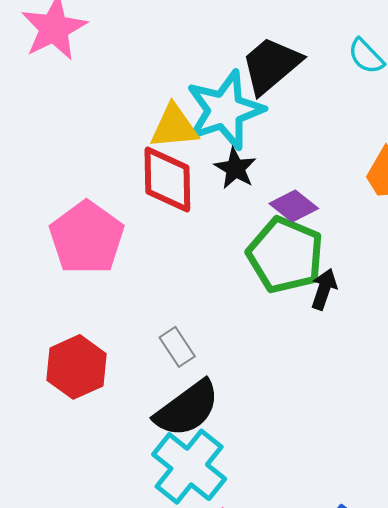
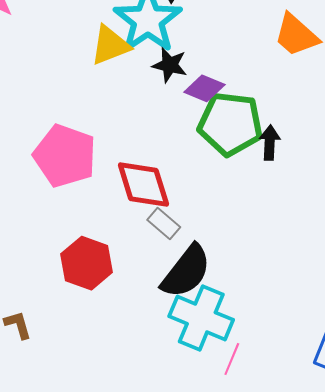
red diamond: (167, 180) -> (143, 185), moved
purple diamond: (294, 206) -> (204, 88), moved

